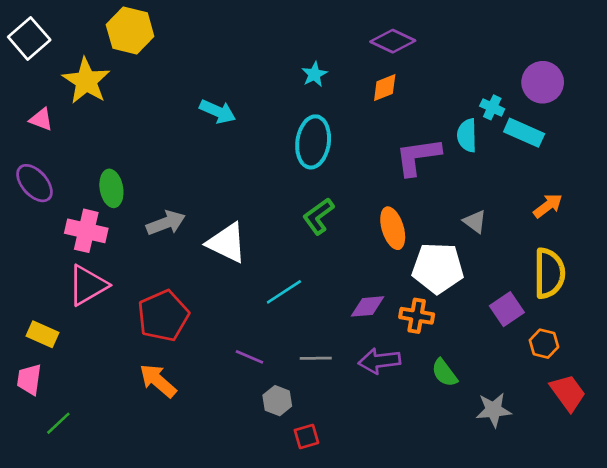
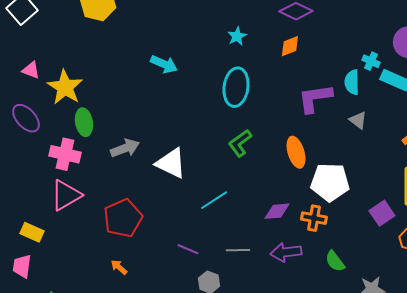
yellow star: (86, 81) -> (65, 87), moved
gray triangle: (475, 222) -> (358, 120), moved
orange arrow: (158, 381) -> (119, 267), size x0.6

